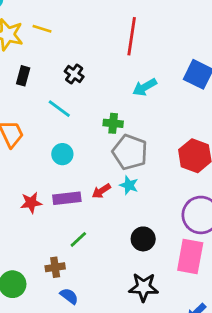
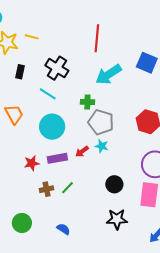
black cross: (74, 74) -> (57, 68), size x1.6
cyan arrow: (145, 87) -> (109, 74), size x1.5
cyan circle: (62, 154) -> (52, 127), size x1.6
brown cross: (55, 267) -> (47, 189), moved

